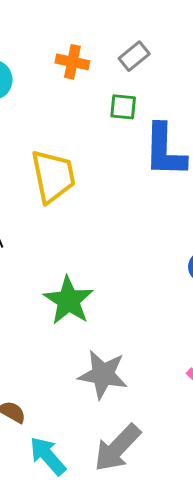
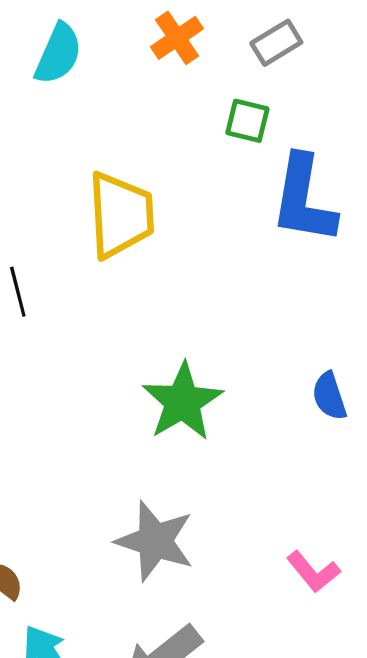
orange cross: (72, 62) -> (177, 38), turned 36
green star: (68, 300) -> (182, 402), moved

